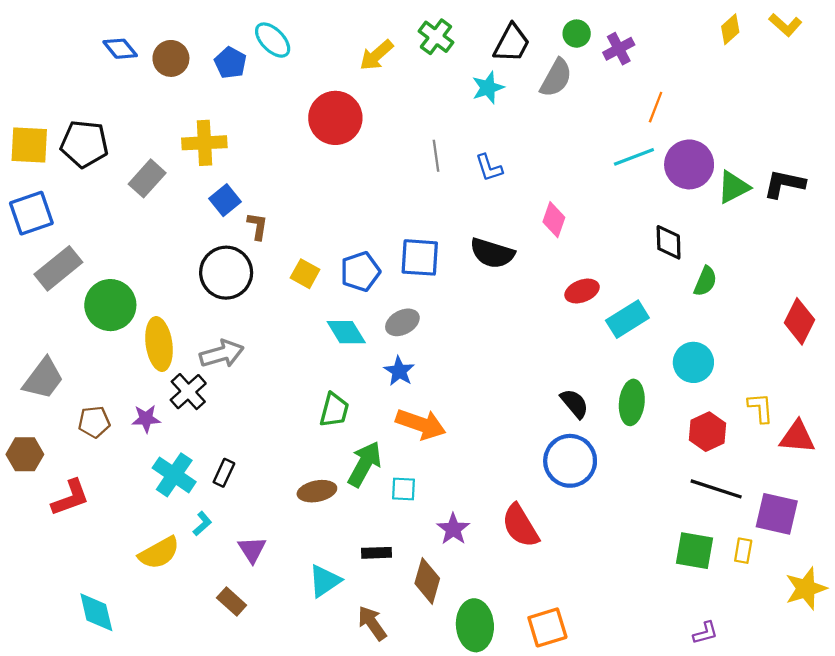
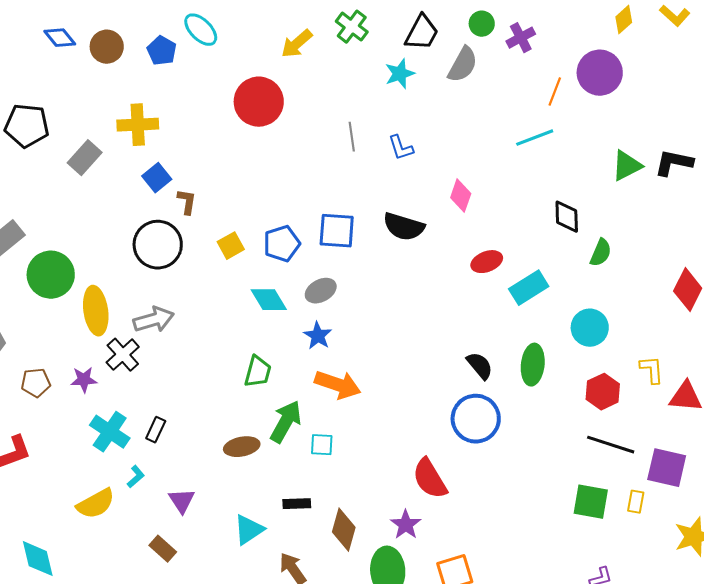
purple circle: (689, 164) -> (600, 73), moved
yellow square: (305, 274) -> (231, 246), turned 32
purple star: (453, 529) -> (406, 525), moved

